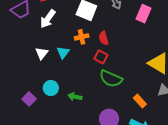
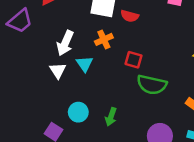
white arrow: (48, 19) -> (65, 43), moved
red semicircle: (104, 38) -> (130, 16), moved, turned -48
green arrow: (75, 97) -> (111, 117), turned -72

